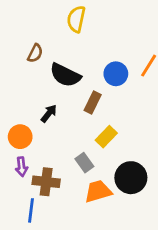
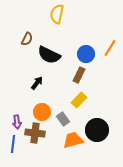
brown rectangle: (93, 102) -> (79, 75), moved
orange circle: (20, 137) -> (42, 112), moved
blue line: (31, 210) -> (13, 144), moved

